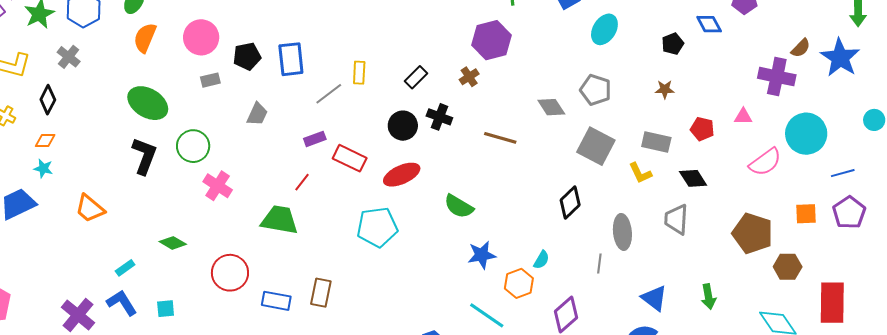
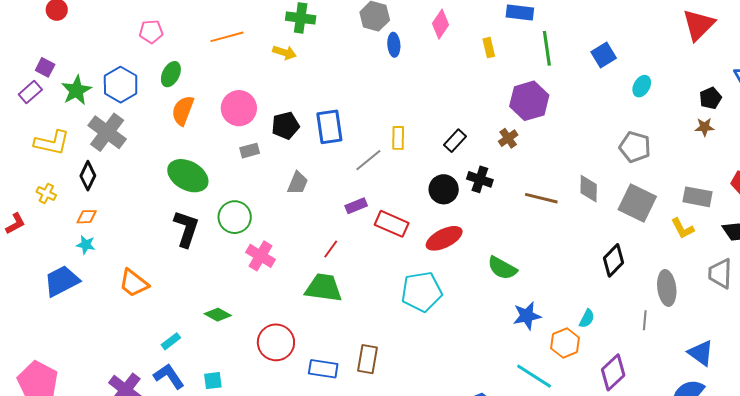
cyan ellipse: (604, 29) -> (642, 86), size x0.7
gray cross: (69, 57) -> (107, 132), size x1.6
brown star: (665, 89) -> (705, 127), moved
gray diamond: (551, 107) -> (589, 189), moved, turned 36
red line: (302, 182) -> (331, 249), moved

